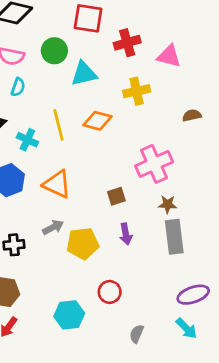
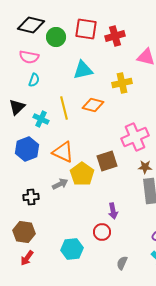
red cross: (127, 43) -> (115, 36), moved
green circle: (54, 51) -> (56, 37), moved
brown square: (116, 196) -> (107, 161), size x1.5
purple arrow: (126, 234) -> (113, 211), moved
yellow pentagon: (83, 243) -> (82, 174), moved, turned -30

